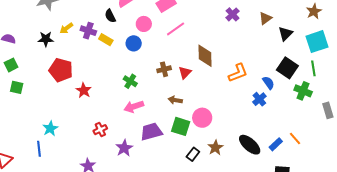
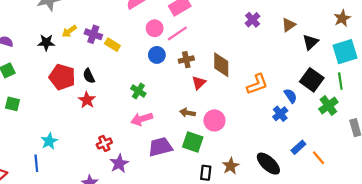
black semicircle: (110, 16) -> (89, 76), moved
pink line: (176, 29) -> (177, 33), moved
blue circle: (134, 43) -> (157, 55), moved
brown cross: (164, 69) -> (186, 60), moved
green square: (17, 87) -> (12, 104), moved
green cross: (303, 91) -> (328, 106), turned 30
pink circle: (202, 118) -> (214, 120), moved
blue rectangle: (276, 144) -> (298, 147), moved
purple star: (124, 148) -> (119, 163), moved
black rectangle: (193, 154) -> (206, 173), turned -32

